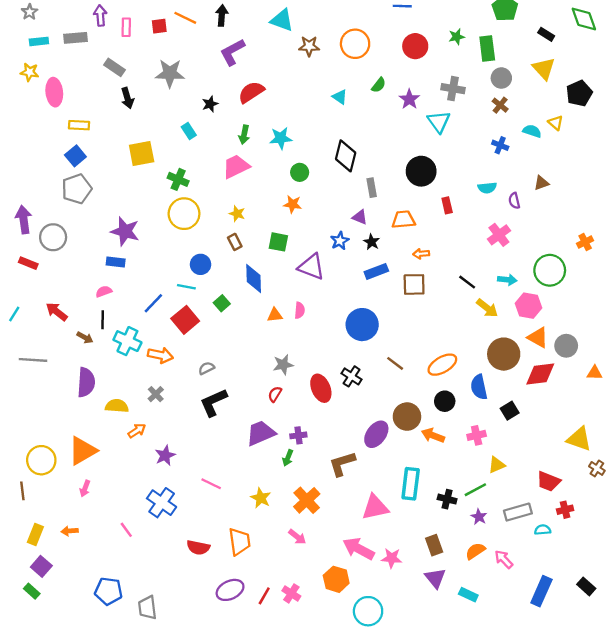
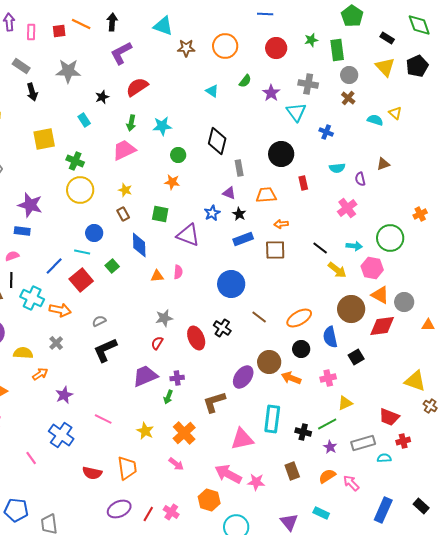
black pentagon: (579, 93) -> (417, 66), moved
blue cross: (500, 145) -> (326, 132), moved
purple triangle: (435, 578) -> (289, 522), moved

